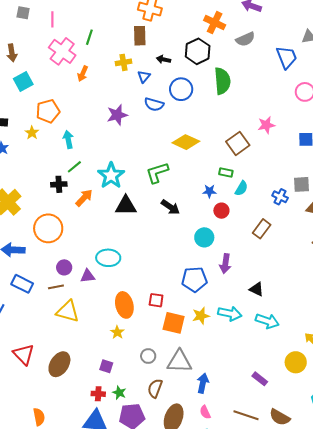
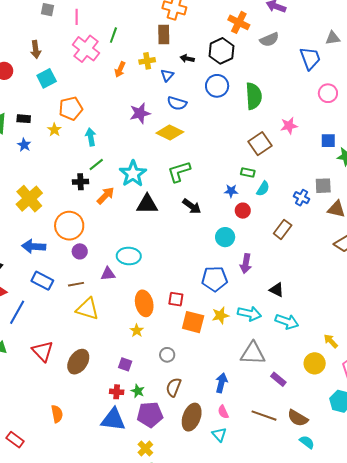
orange arrow: (83, 74) -> (120, 70), moved
green semicircle: (222, 81) -> (254, 96), moved
blue circle: (181, 89) -> (217, 86), moved
yellow diamond: (186, 142) -> (170, 132), moved
purple circle: (64, 267) -> (80, 251), moved
gray triangle: (179, 361) -> (253, 353), moved

